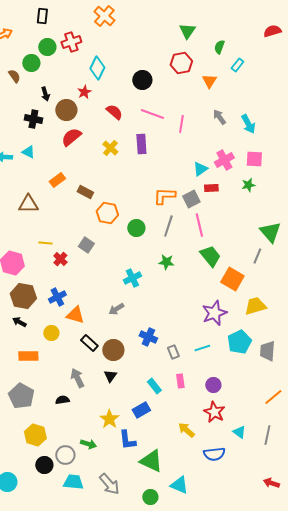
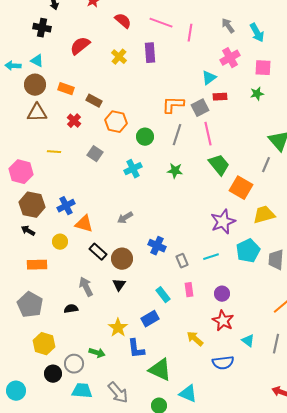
brown circle: (66, 110) -> (35, 85), moved
pink cross: (224, 160) -> (230, 58), moved
orange rectangle: (57, 180) -> (66, 89), turned 56
red cross: (60, 259) -> (74, 121), moved
cyan cross: (132, 278) -> (133, 169), moved

